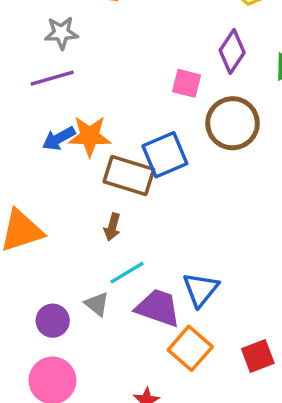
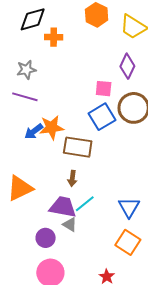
purple line: (52, 78) -> (25, 97), turned 40
blue square: (165, 155) -> (102, 117), moved
purple trapezoid: (158, 308) -> (63, 207), moved

